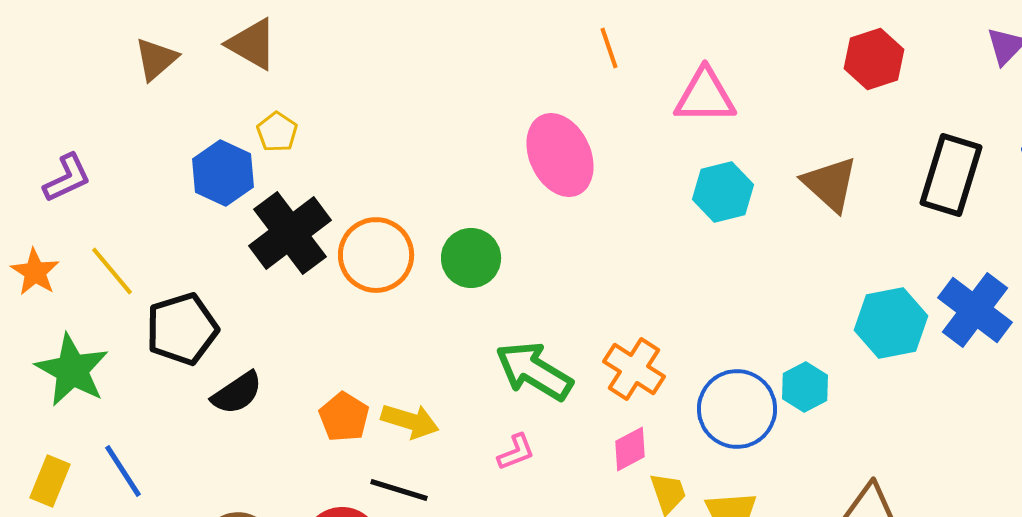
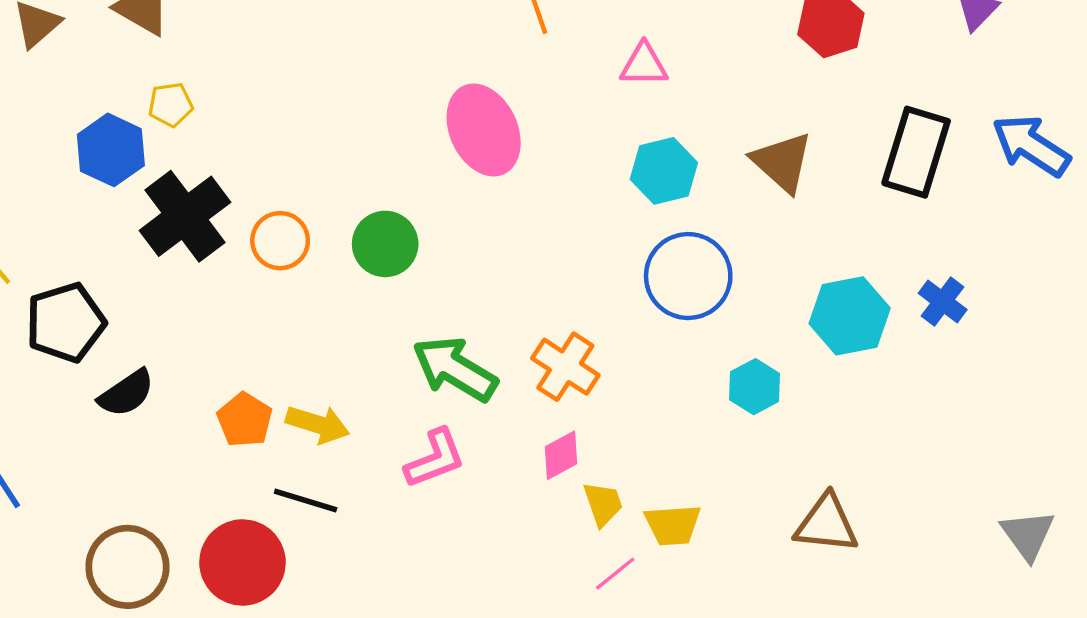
pink triangle: (705, 96) -> (644, 65), size x0.7
yellow pentagon: (277, 132) -> (171, 105), turned 30
orange circle: (376, 255) -> (280, 241), size x0.7
blue cross: (975, 310) -> (943, 301), size x0.6
blue circle: (737, 409) -> (688, 276), moved
pink L-shape: (516, 452) -> (435, 459), size x1.5

